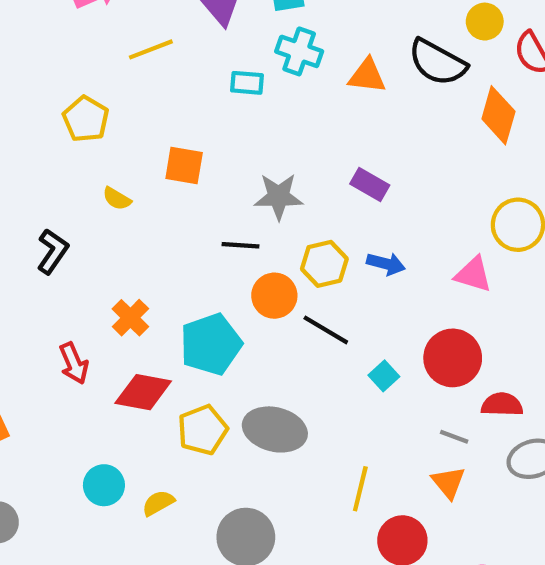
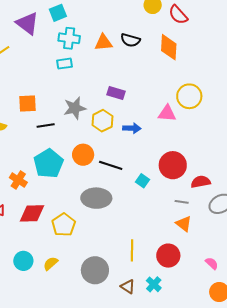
black semicircle: (437, 62) -> (130, 40), moved, size x0.7
cyan rectangle: (247, 83) -> (64, 64), moved
black line: (240, 245) -> (46, 126), moved
yellow hexagon: (324, 264) -> (102, 121), moved
pink triangle: (473, 274) -> (167, 113), moved
cyan pentagon: (211, 344) -> (48, 163), moved
gray ellipse: (275, 429) -> (96, 198), moved
yellow line: (360, 489) -> (132, 250), moved

